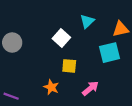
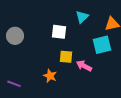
white square: (61, 38) -> (59, 32), turned -35
pink arrow: (90, 88) -> (84, 66), moved, turned -112

